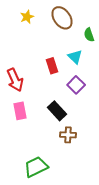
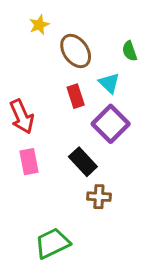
brown ellipse: (62, 18) -> (76, 51), moved
purple square: (76, 85) -> (111, 124), size x1.4

